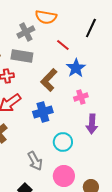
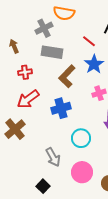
red line: (63, 45) -> (89, 41), moved
gray rectangle: (22, 56) -> (52, 52), moved

